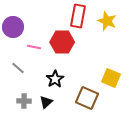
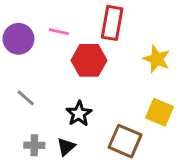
yellow star: (107, 21) -> (157, 59), moved
pink line: (34, 47) -> (59, 32), moved

